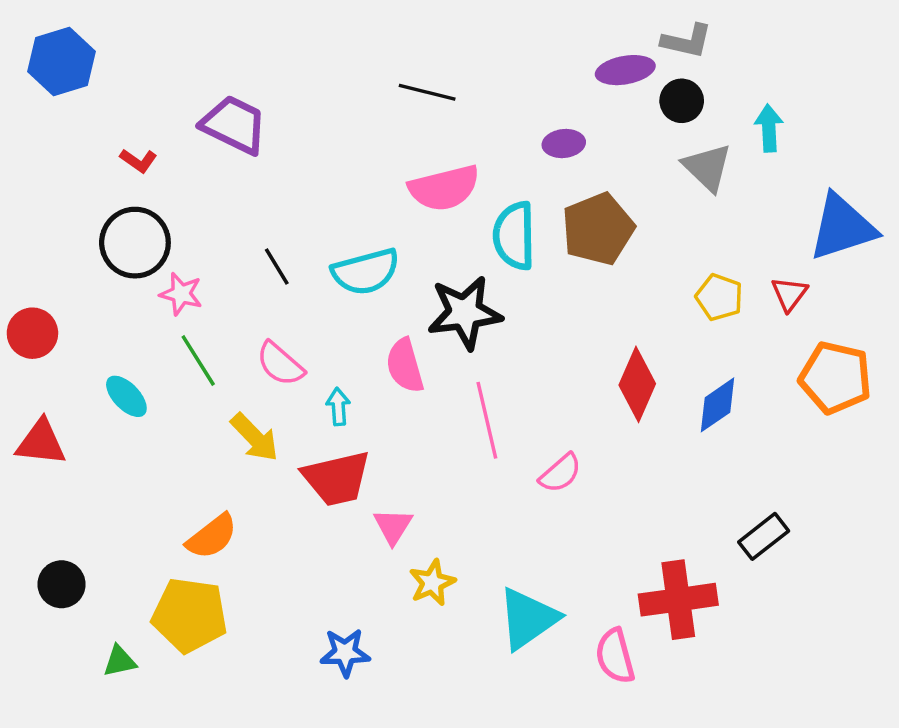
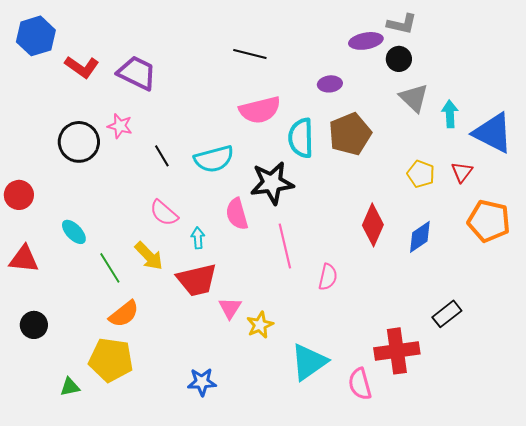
cyan arrow: (769, 128) -> (450, 114), moved
red L-shape: (138, 161) -> (82, 67), moved, size x1.6
blue triangle: (842, 227) -> (493, 133), turned 45
pink star: (181, 294) -> (120, 126), moved
green line: (198, 360) -> (110, 268), moved
pink semicircle: (560, 473) -> (328, 277), turned -36
yellow star: (432, 583) -> (260, 325), moved
black circle: (62, 584) -> (34, 325), moved

